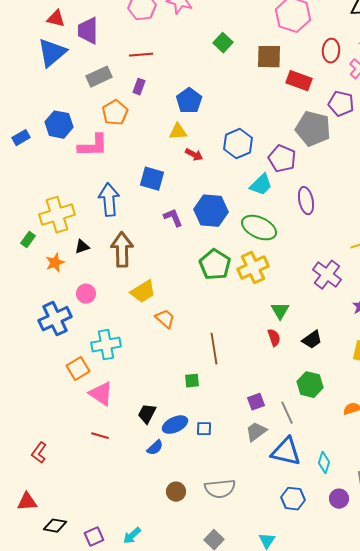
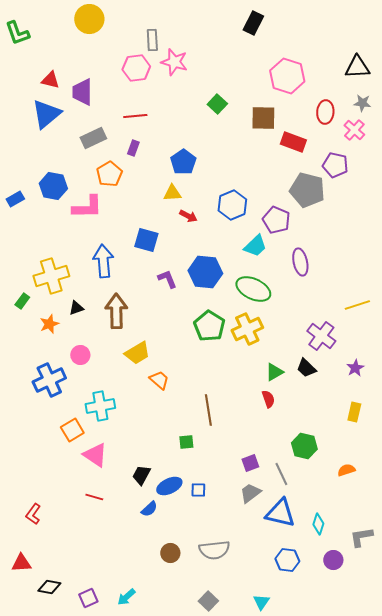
green triangle: (280, 311) -> (274, 372), turned 30
black trapezoid: (312, 340) -> (306, 368), moved, turned 80

